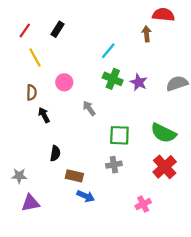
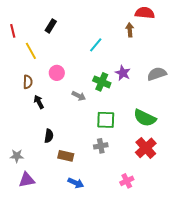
red line: (25, 30) -> (13, 31), moved, turned -48
green cross: (113, 79) -> (102, 82), moved
gray arrow: (89, 108) -> (79, 96), turned 152
blue arrow: (86, 196) -> (76, 183), moved

